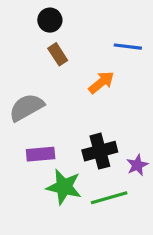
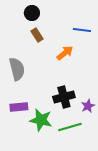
gray semicircle: (27, 107) -> (17, 69), turned 105
purple rectangle: (41, 154) -> (19, 107), moved

